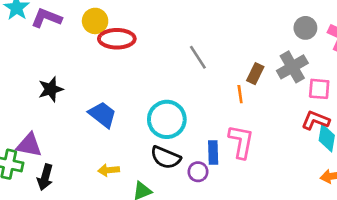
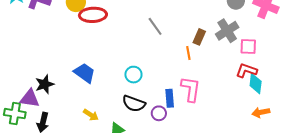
black star: (51, 89) -> (45, 84), moved
cyan circle: (167, 119) -> (133, 75), size x0.6
yellow arrow: (109, 170) -> (91, 115), turned -140

